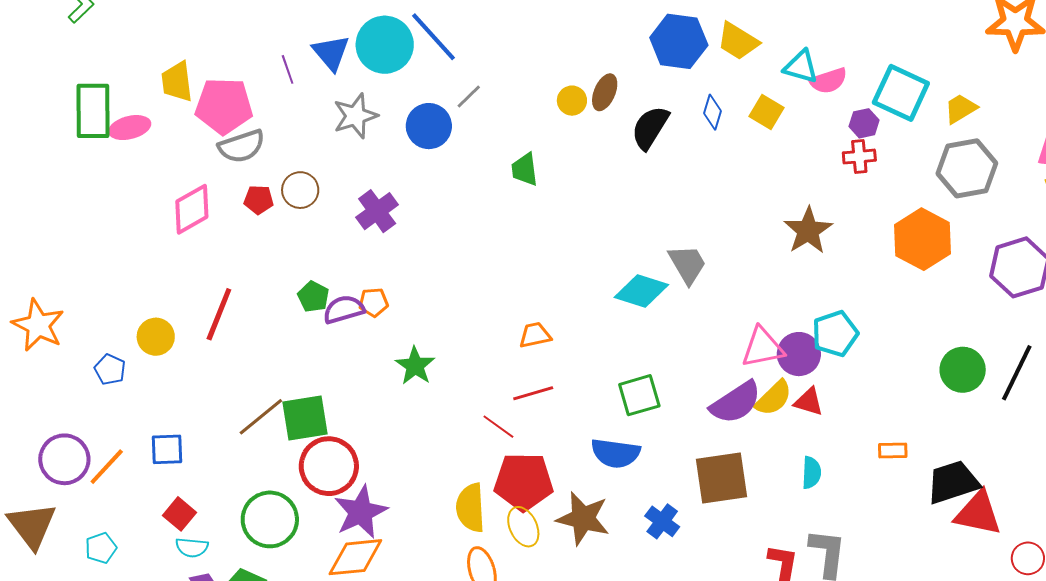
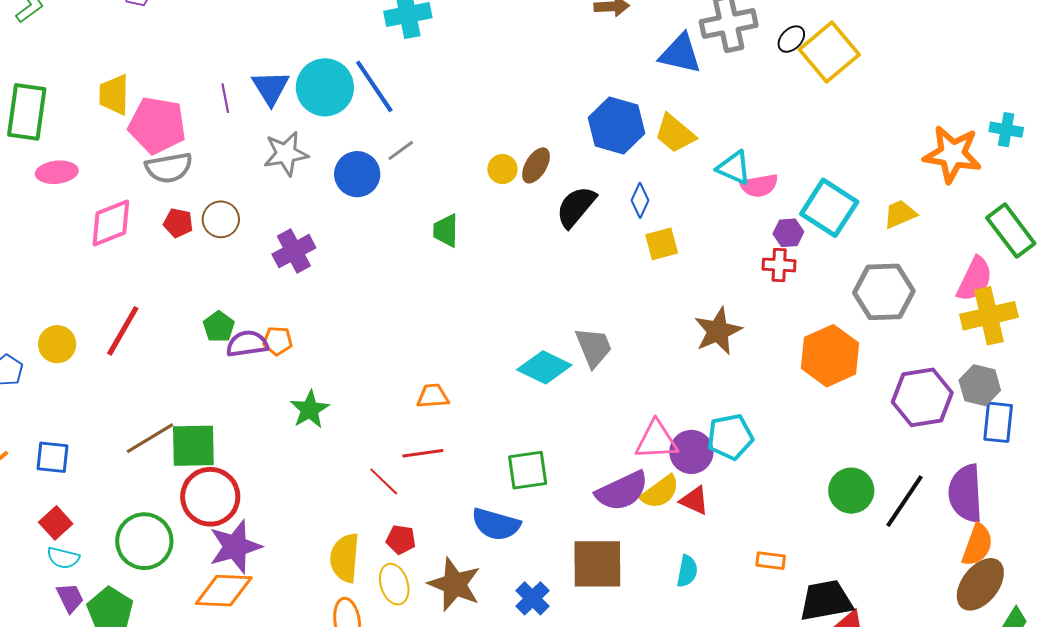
yellow trapezoid: (961, 109) -> (900, 214), moved
yellow square: (767, 112) -> (662, 244), moved, turned 36
pink ellipse: (130, 128) -> (57, 172), moved
red pentagon: (524, 482) -> (401, 540), size x0.5

